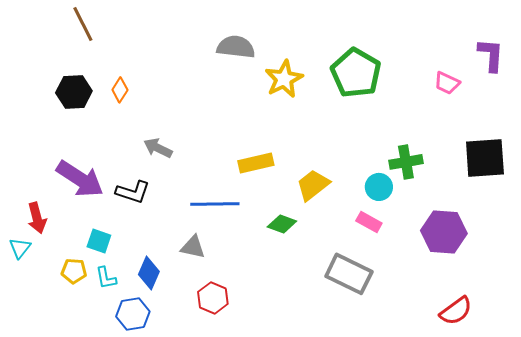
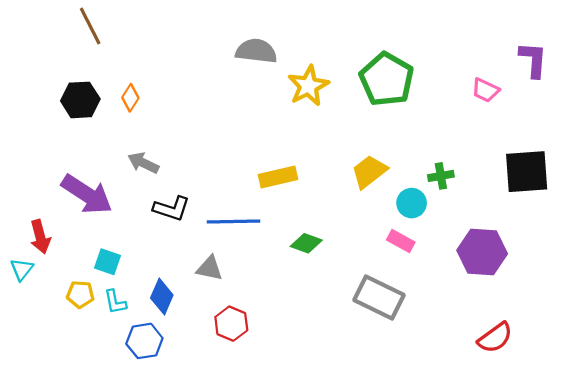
gray arrow: (158, 148) -> (143, 163), moved
green cross: (406, 162) -> (441, 176), size x0.7
yellow trapezoid: (313, 185) -> (369, 172), moved
black L-shape: (133, 192) -> (172, 208), moved

